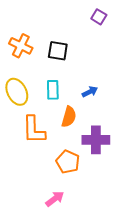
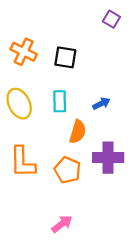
orange L-shape: (34, 130) -> (23, 162), moved
orange pentagon: (68, 162) -> (68, 170), moved

